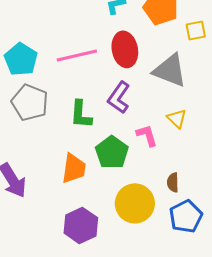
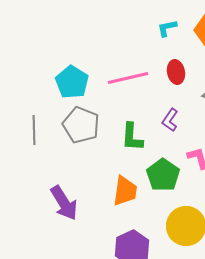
red ellipse: (125, 49) -> (176, 72), size x0.7
purple L-shape: (119, 97) -> (170, 120), size x0.7

